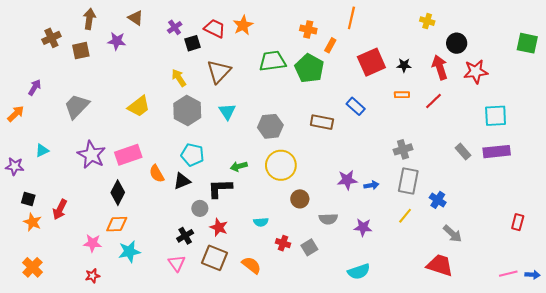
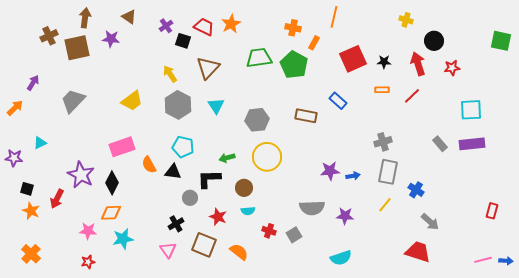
black square: (192, 43) -> (183, 41), turned 35
brown square: (81, 51) -> (77, 48), size x1.5
red star: (476, 72) -> (452, 68), size x0.7
purple star: (91, 155) -> (81, 175), moved
black triangle: (182, 181) -> (173, 172), turned 30
brown circle: (300, 199) -> (244, 188), moved
gray semicircle: (328, 219) -> (312, 208), size x1.4
red star: (219, 227) -> (218, 217), moved

